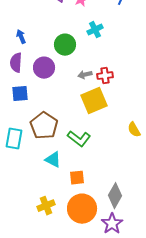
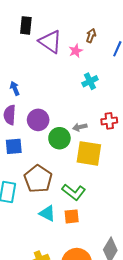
green circle: (65, 45) -> (59, 138), moved
red cross: (105, 76) -> (109, 121), moved
yellow square: (94, 101) -> (89, 153), turned 32
orange square: (77, 178) -> (72, 216), moved

